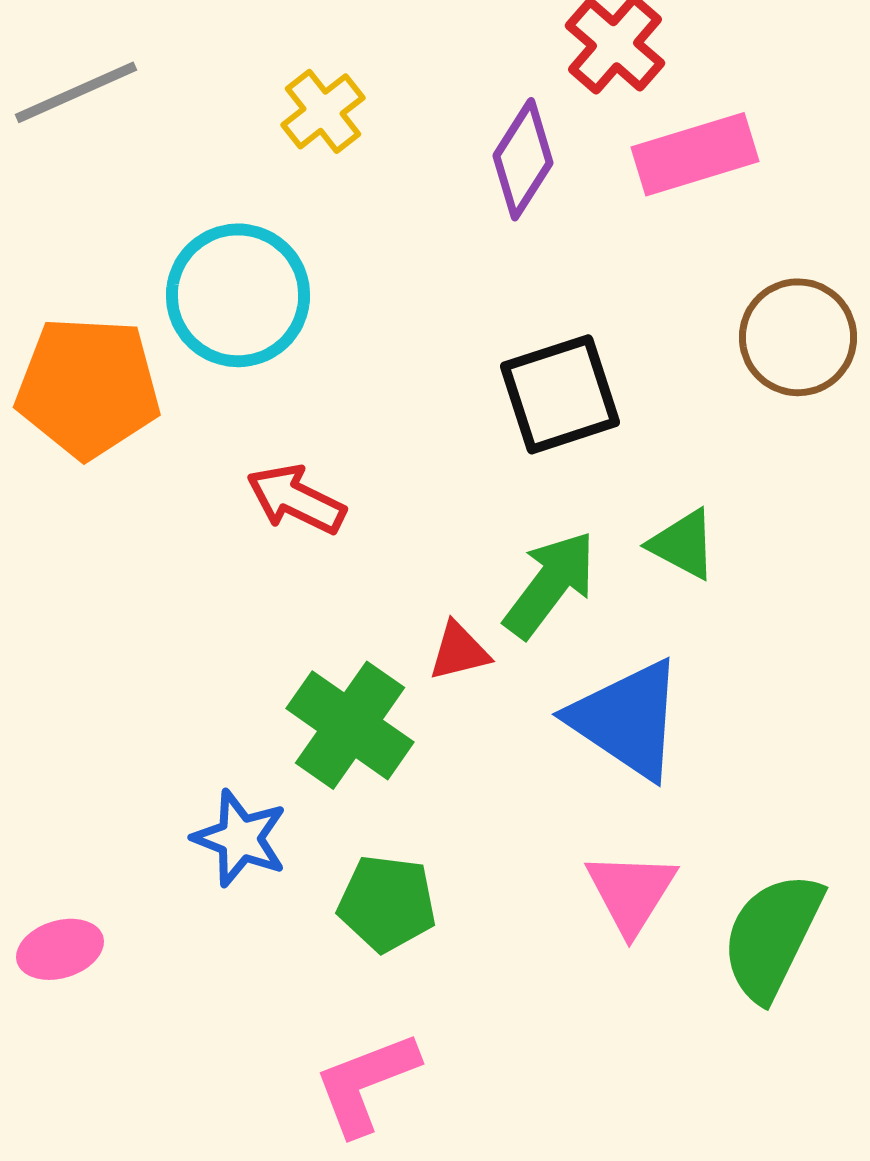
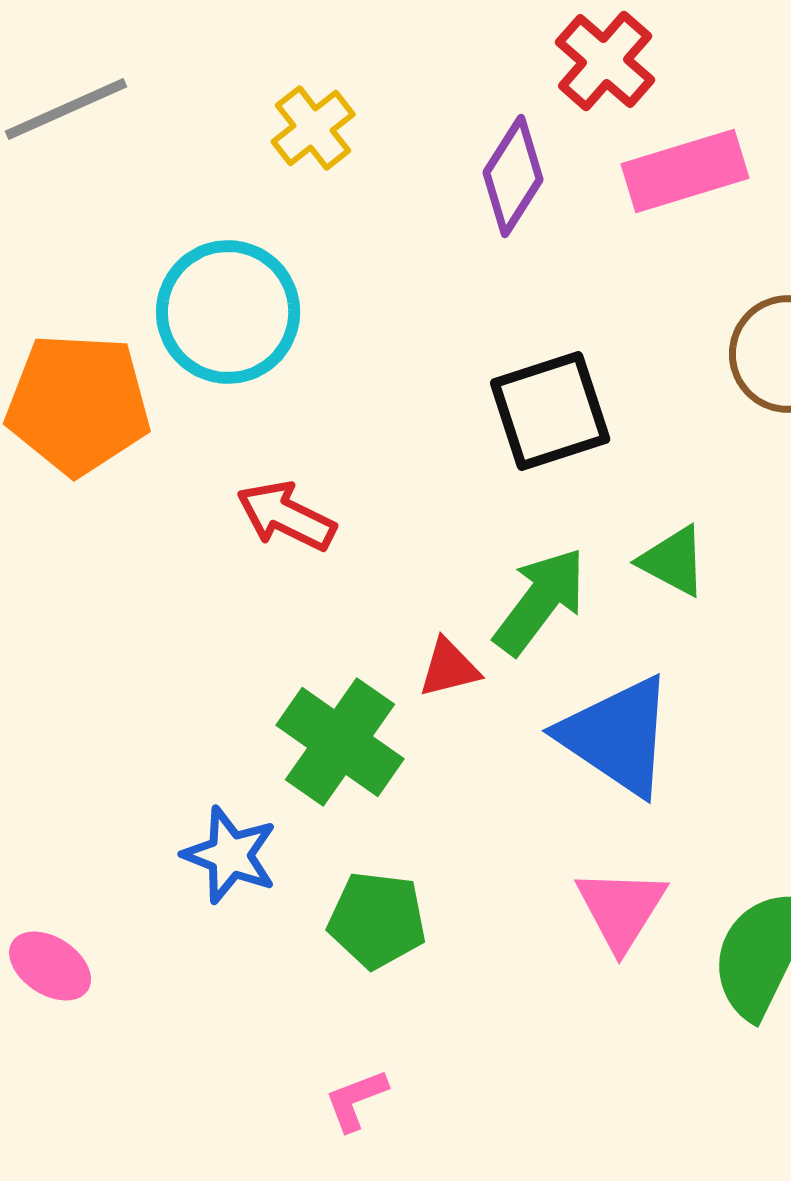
pink ellipse: (60, 949) -> (50, 966), turned 50
pink L-shape: (366, 1083) -> (356, 1100), size x0.6

